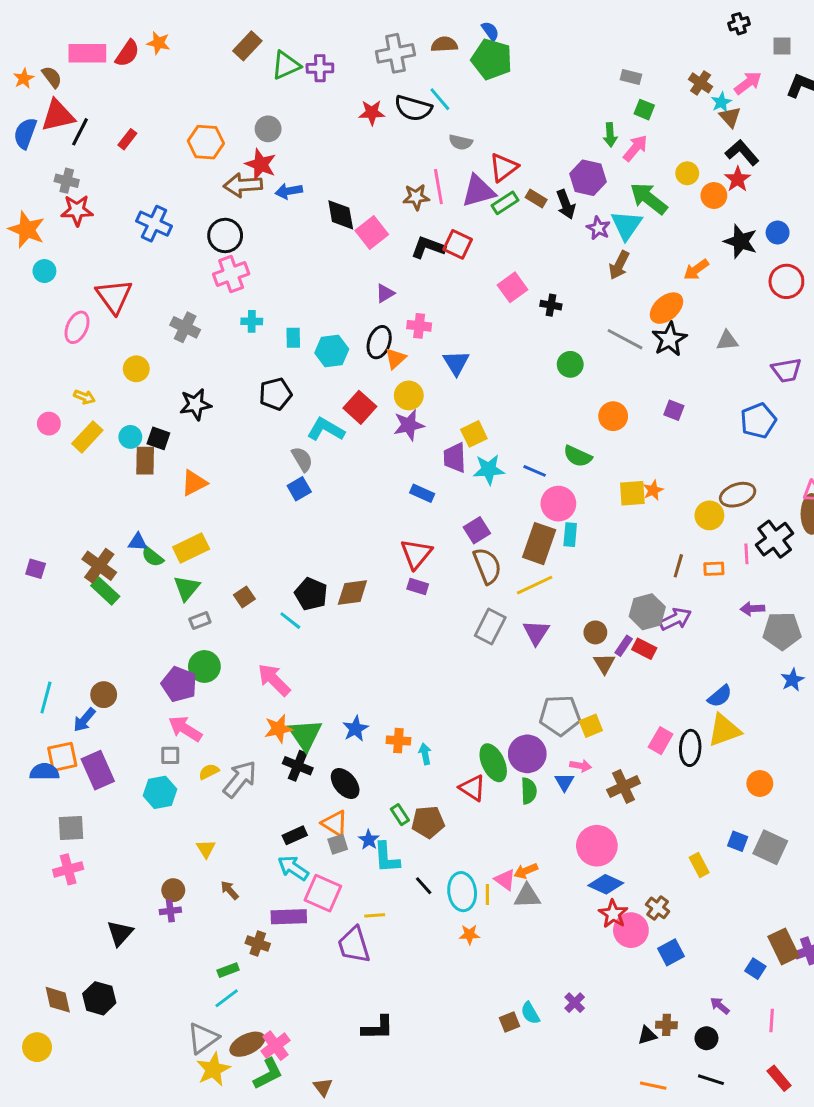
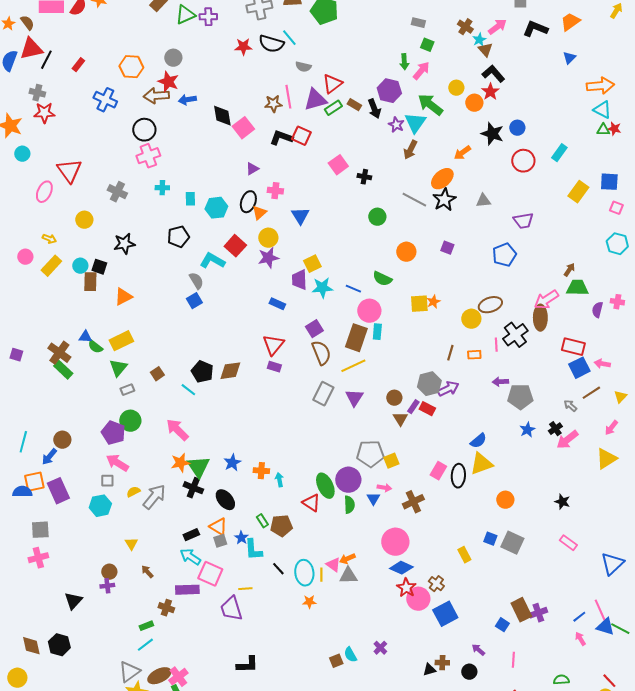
blue cross: (154, 224) -> (105, 100), moved
blue square: (671, 952) -> (445, 614), size x1.4

